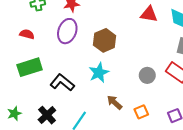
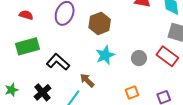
cyan star: (99, 73) -> (105, 55), moved
brown arrow: (114, 102) -> (87, 80), moved

